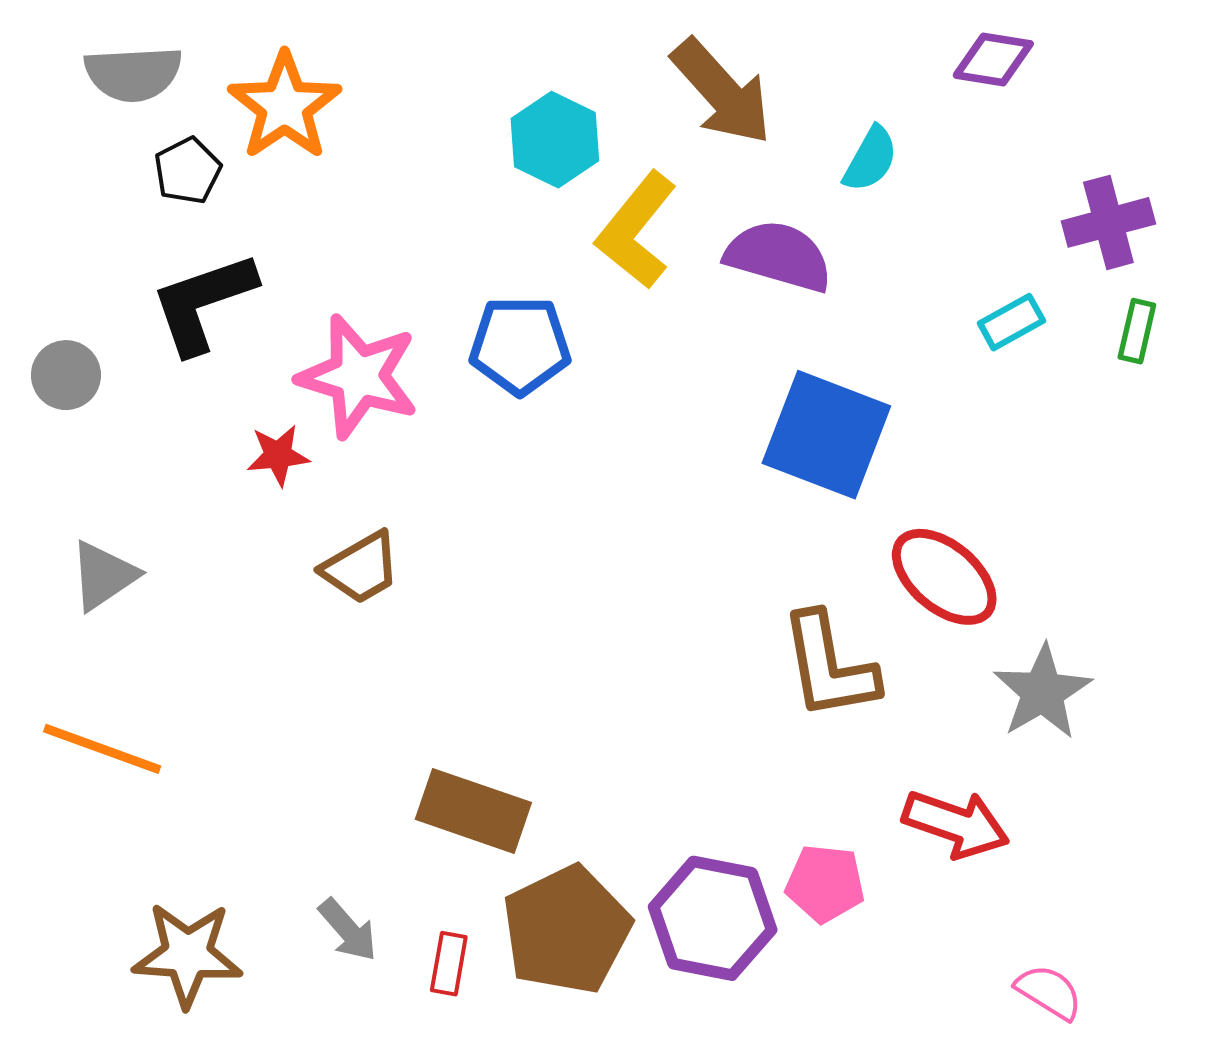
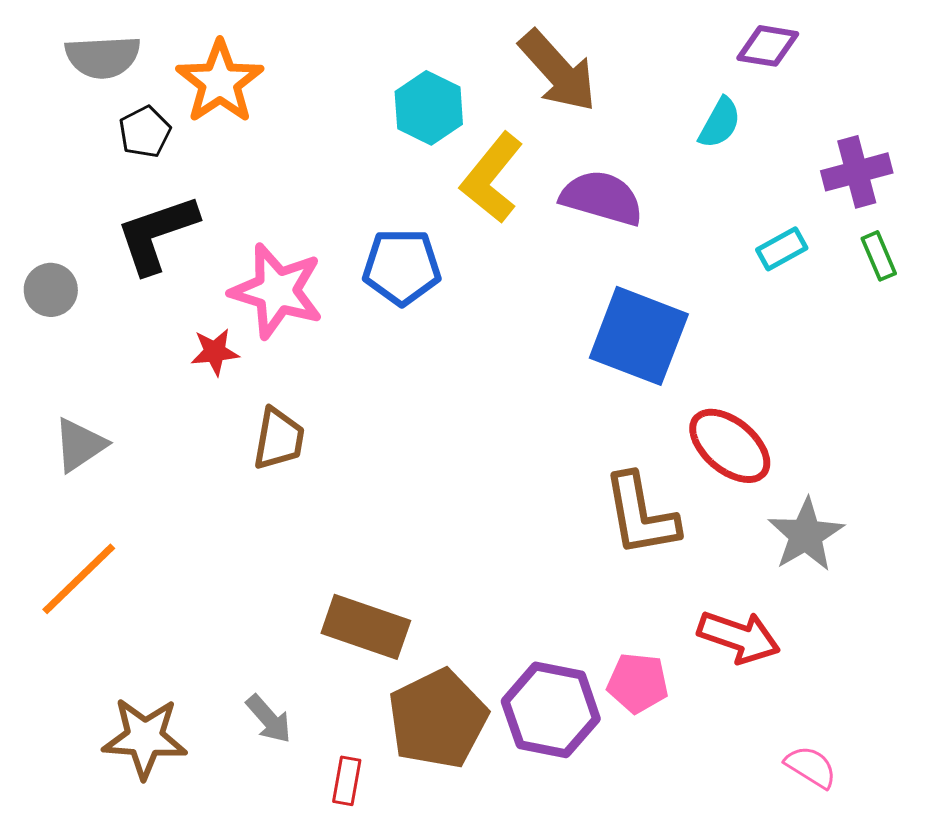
cyan semicircle: (870, 159) -> (720, 123), moved
green rectangle: (1137, 331) -> (879, 256), turned -36
brown trapezoid: (361, 568) -> (279, 439), turned -50
orange line: (102, 749) -> (79, 579), turned -64
red rectangle: (449, 964) -> (347, 781), moved

